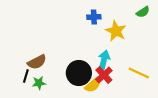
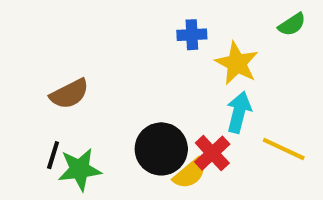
cyan arrow: (104, 60) -> (239, 112), moved
brown semicircle: (37, 62) -> (69, 94), moved
green star: (39, 83) -> (80, 169), size x1.5

